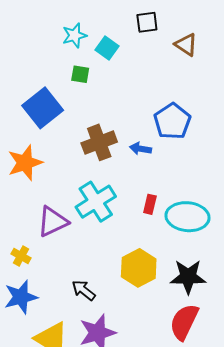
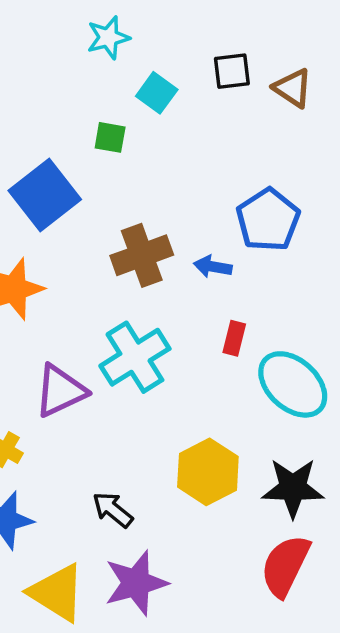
black square: (147, 22) -> (232, 71), moved
cyan star: (74, 35) -> (108, 38), moved
red rectangle: (150, 204) -> (234, 338), moved
cyan ellipse: (187, 217) -> (293, 384), turned 36

